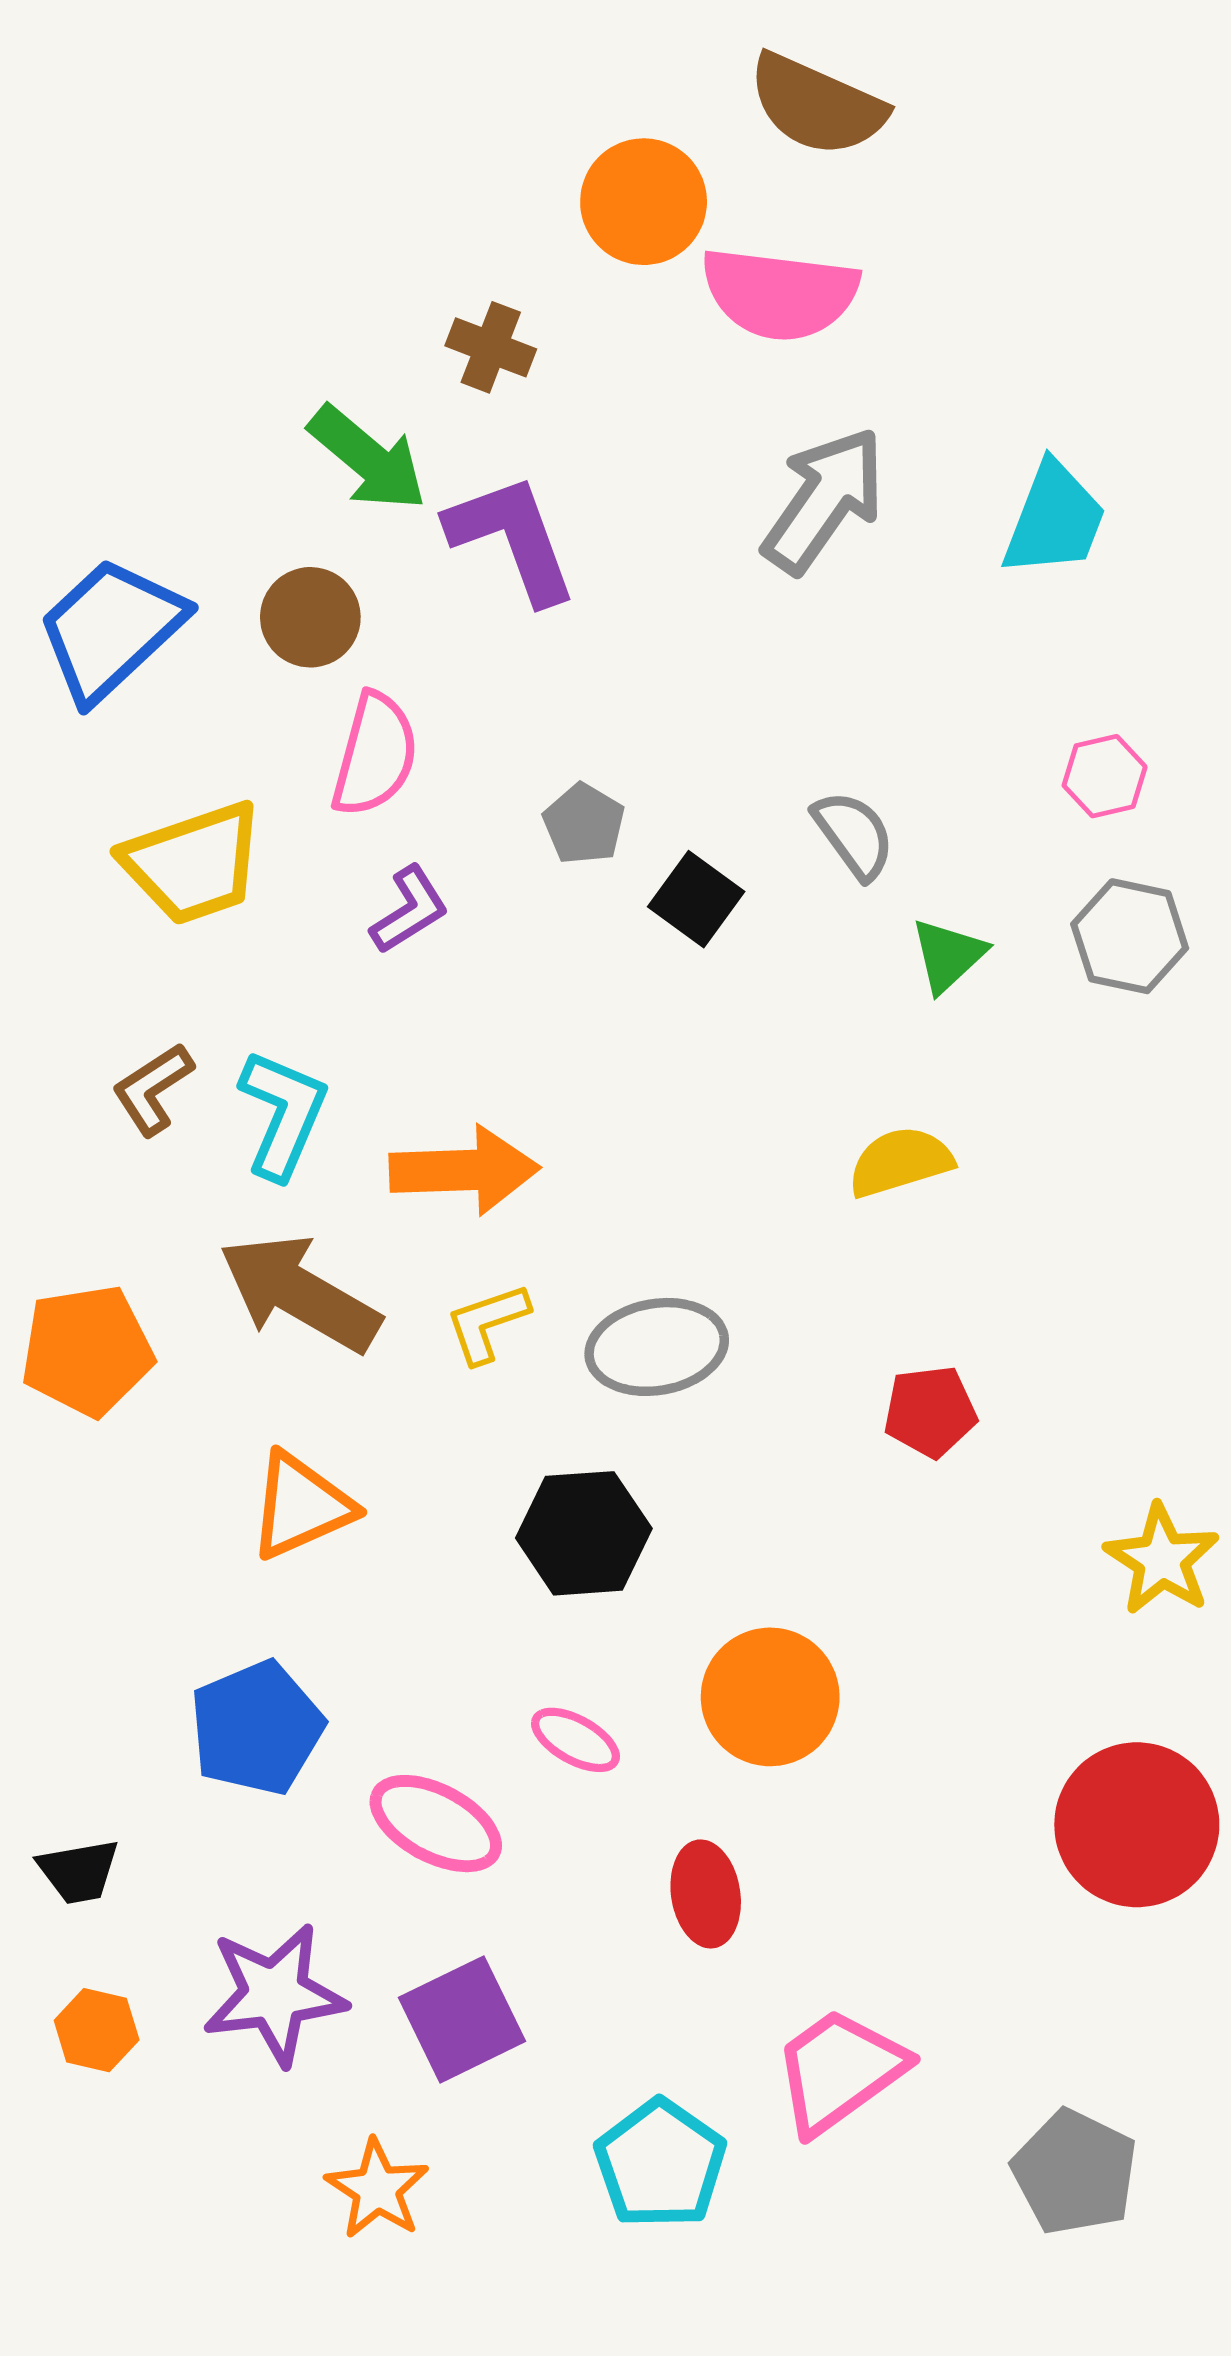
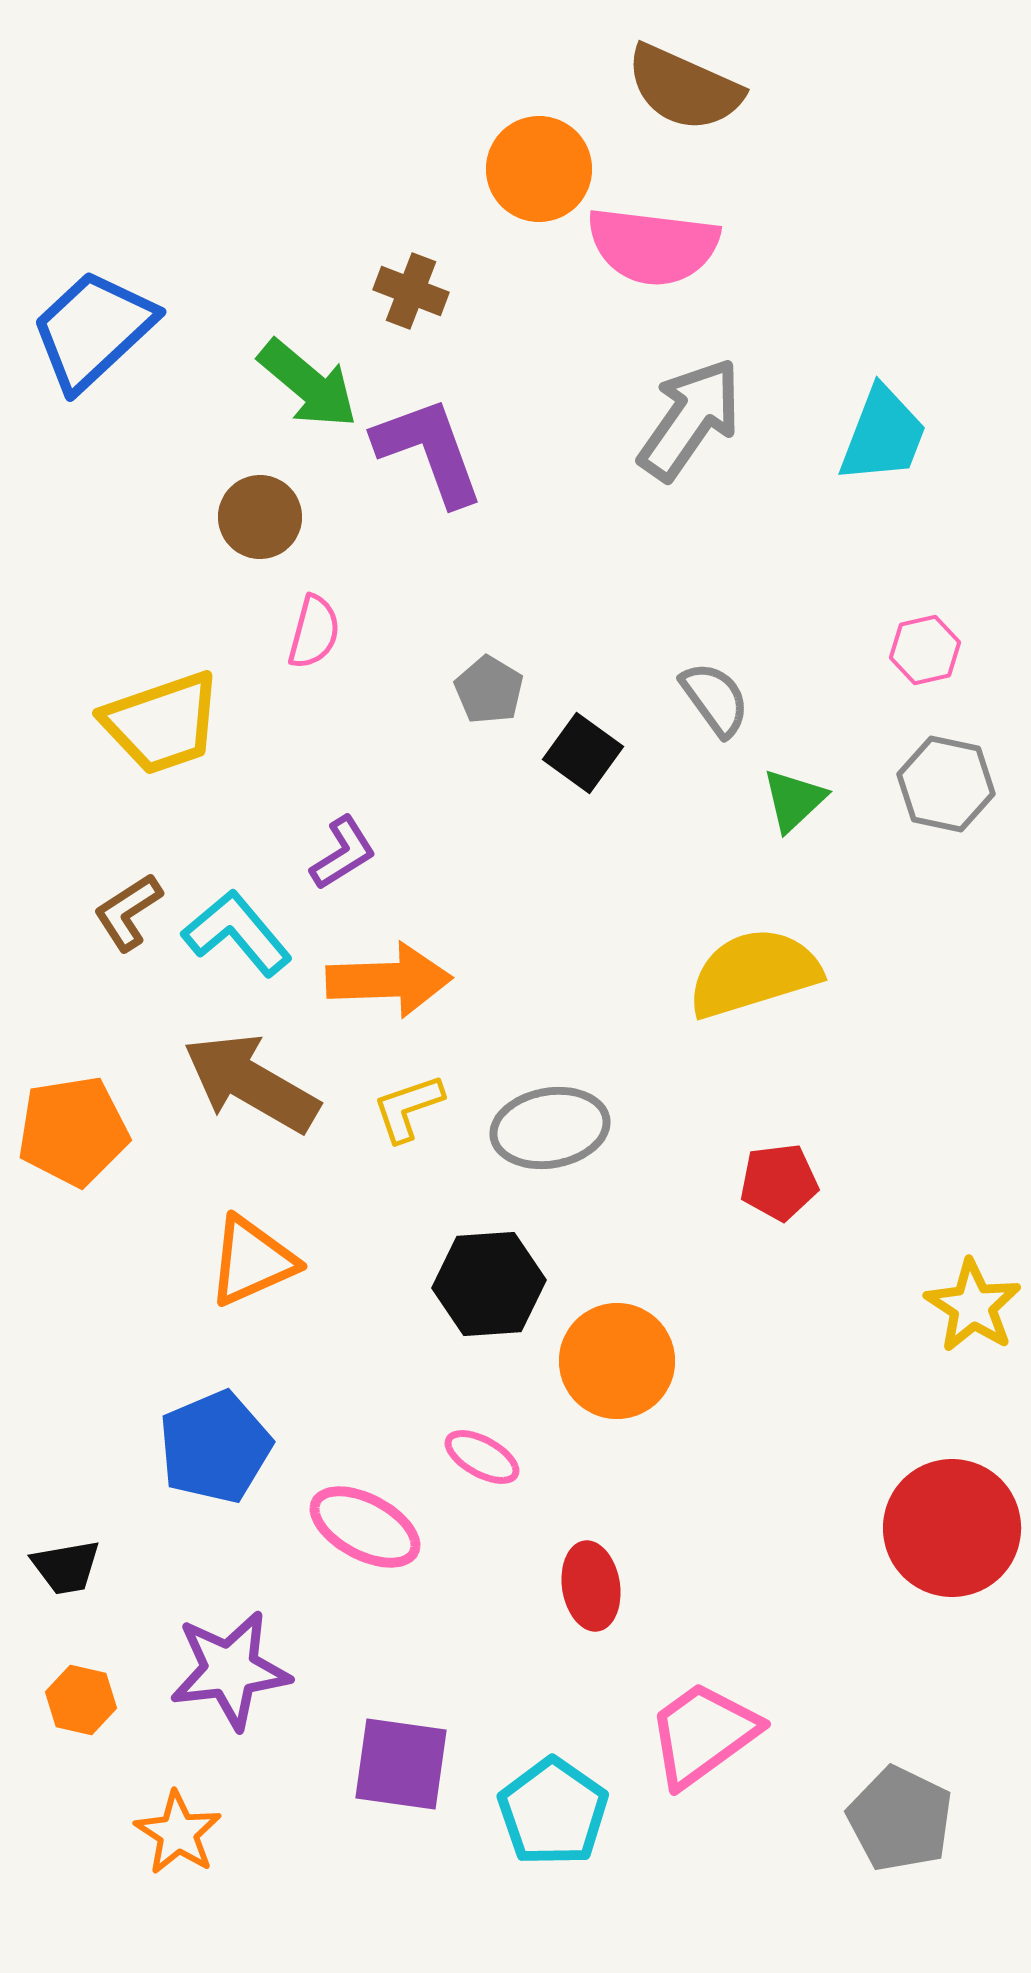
blue trapezoid: (111, 629) -> (93, 330), moved
pink semicircle: (375, 755) -> (314, 632), size x0.7
purple L-shape: (409, 910) -> (343, 853), moved
cyan L-shape: (283, 1114) -> (237, 933), turned -63
yellow semicircle: (900, 1162) -> (754, 973), size x1.5
orange circle: (770, 1697) -> (617, 1361), moved
purple square: (462, 2019) -> (401, 1764), moved, turned 34
orange star: (377, 2189) -> (178, 1833), moved

